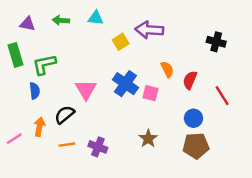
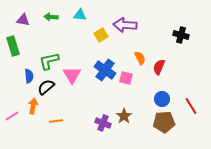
green L-shape: (44, 65) -> (49, 61), moved
red line: (222, 96) -> (191, 106), moved
black semicircle: (64, 115) -> (46, 87), moved
purple cross: (98, 147) -> (103, 123), moved

